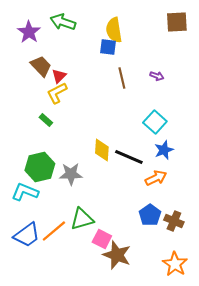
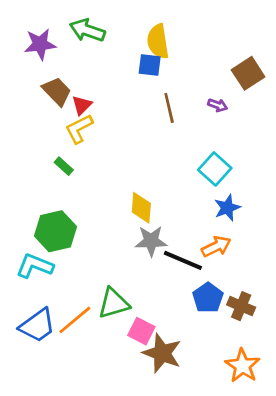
brown square: (177, 22) -> (248, 73), moved, turned -30
purple star: (29, 32) -> (40, 44), turned 30
black line: (129, 157) -> (183, 260), moved
gray star: (71, 174) -> (151, 241), moved

